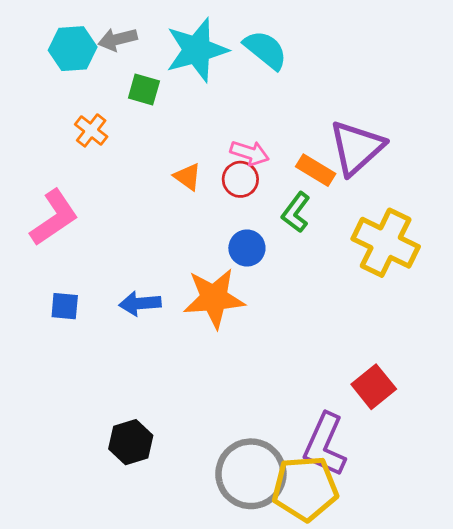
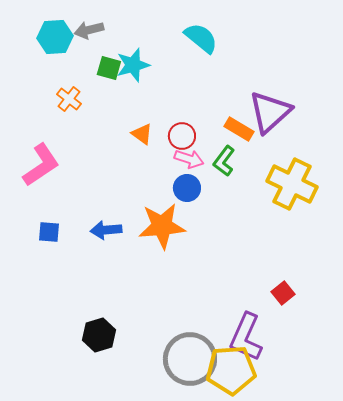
cyan star: (197, 50) -> (133, 65), moved, size x0.7
pink arrow: (250, 153) -> (189, 159), moved
red square: (374, 387) -> (283, 293), size x0.7

